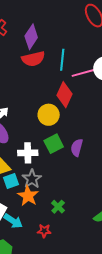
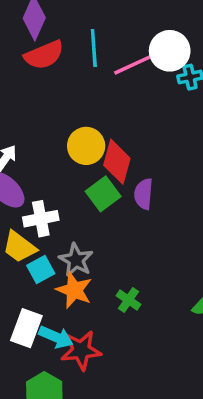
red diamond: (64, 95) -> (117, 162), moved
white cross: (28, 153) -> (41, 219), moved
red star: (44, 231) -> (81, 350), moved, size x1.6

